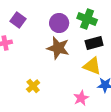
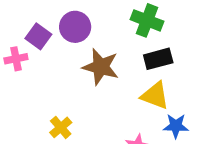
purple square: (18, 20) -> (38, 36), moved
purple circle: (59, 23) -> (75, 27), moved

